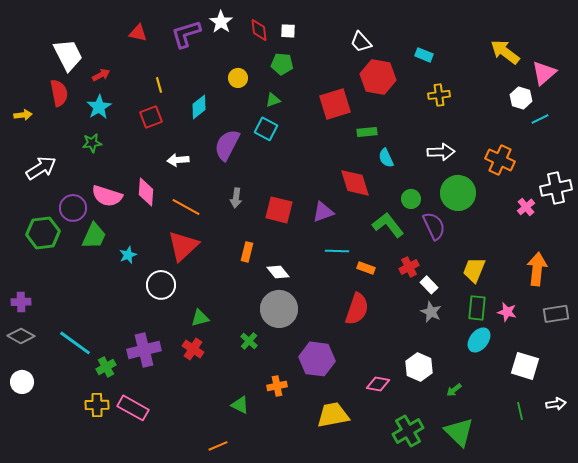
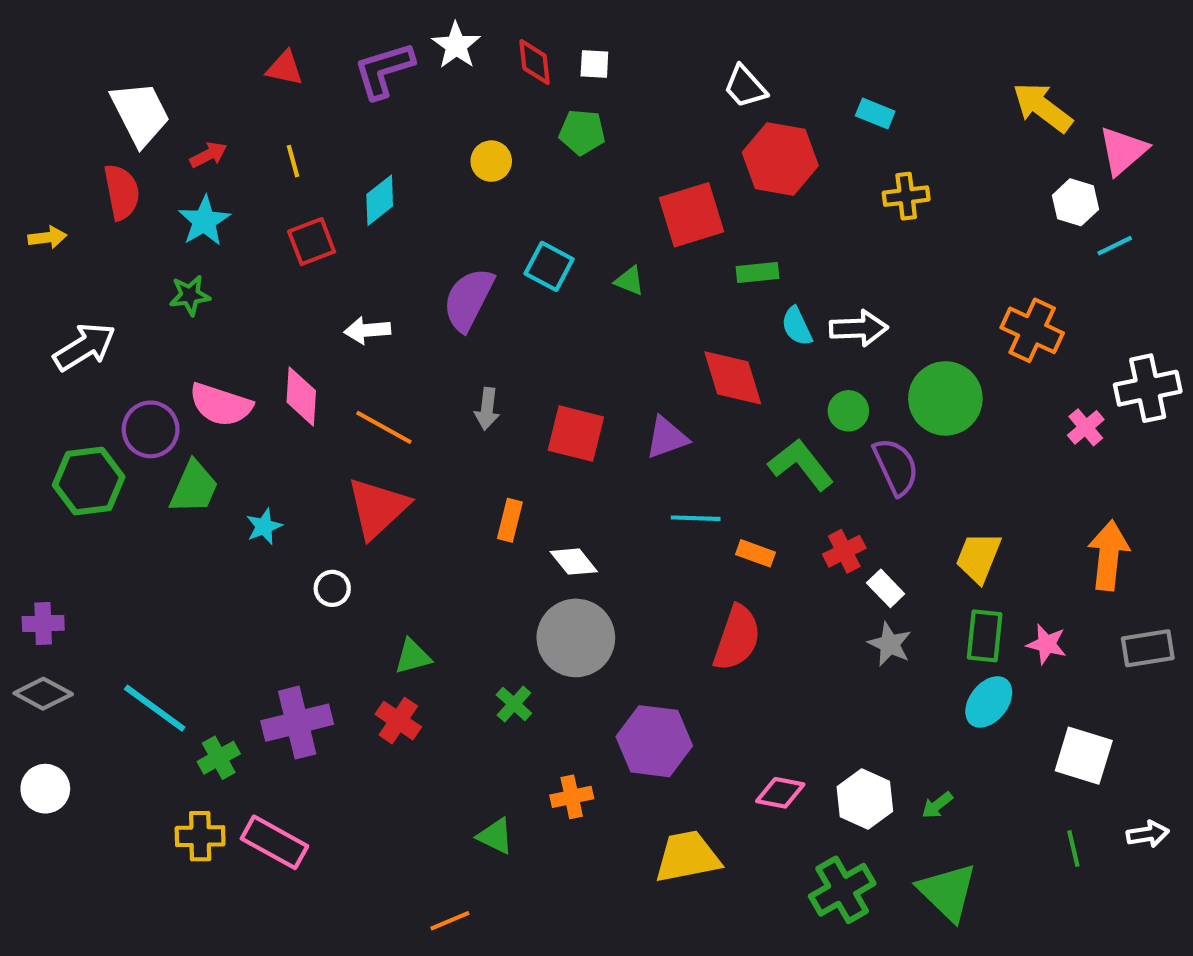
yellow line: (159, 85) -> (293, 161), moved
green triangle: (273, 100) -> (630, 281), moved, turned 42
cyan diamond: (199, 107) -> (380, 200), moved
white arrow: (441, 152) -> (859, 328), moved
white circle: (161, 285) -> (332, 588), size x0.6
white hexagon: (419, 367) -> (865, 799), moved

